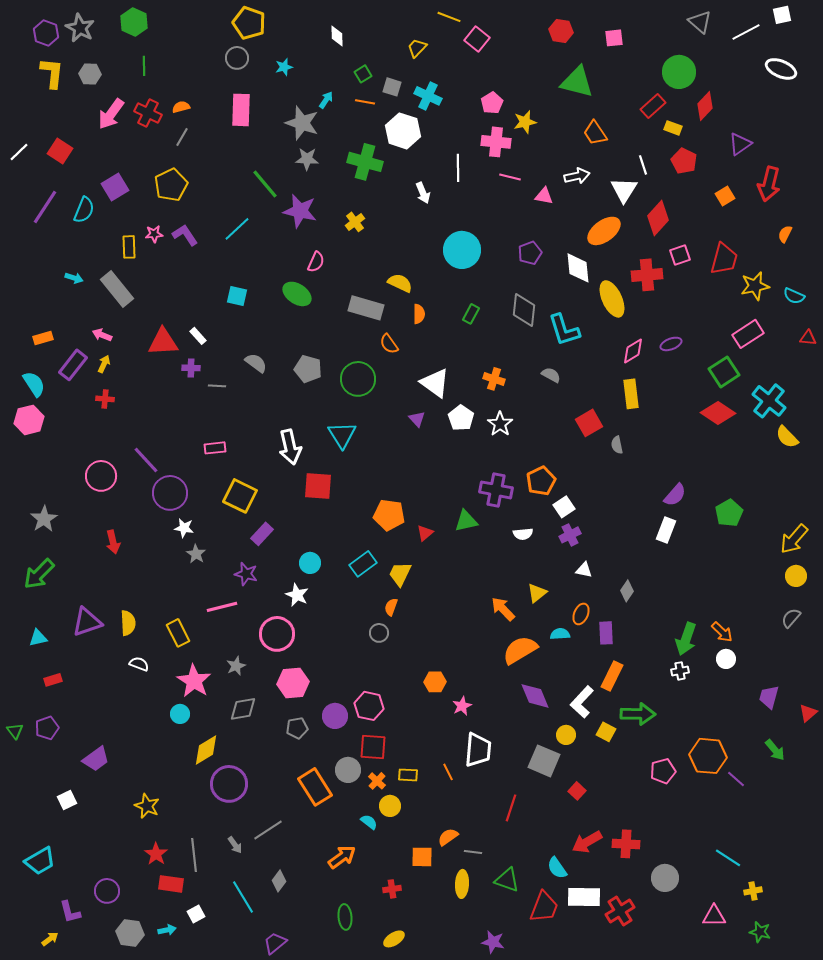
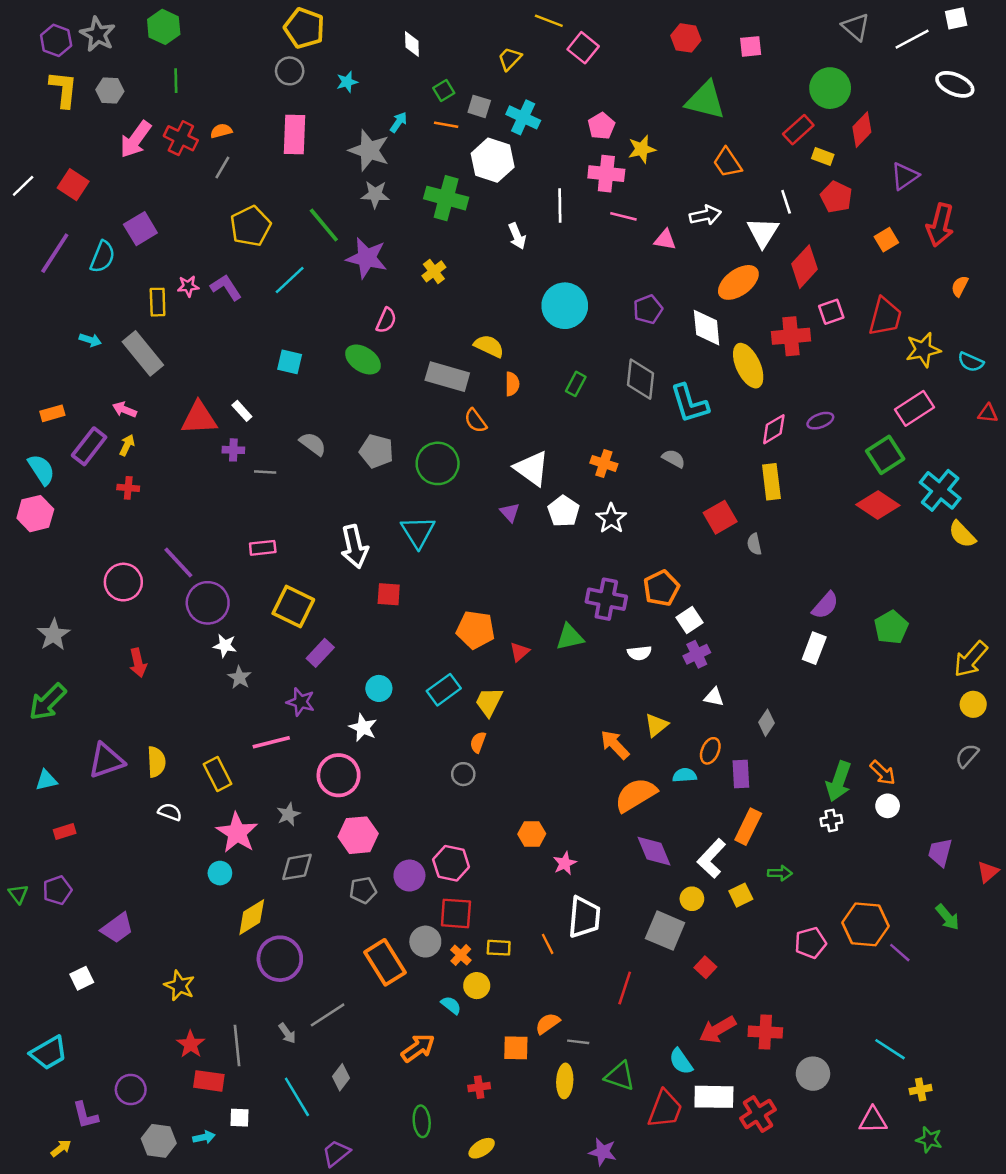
yellow pentagon: (171, 185) -> (250, 226), moved
red square: (318, 486) -> (389, 594), size x0.7
green arrow: (638, 714) -> (780, 873), size x0.6
yellow square: (606, 732) -> (741, 895), turned 36
white square: (196, 914) -> (239, 1118), turned 30

